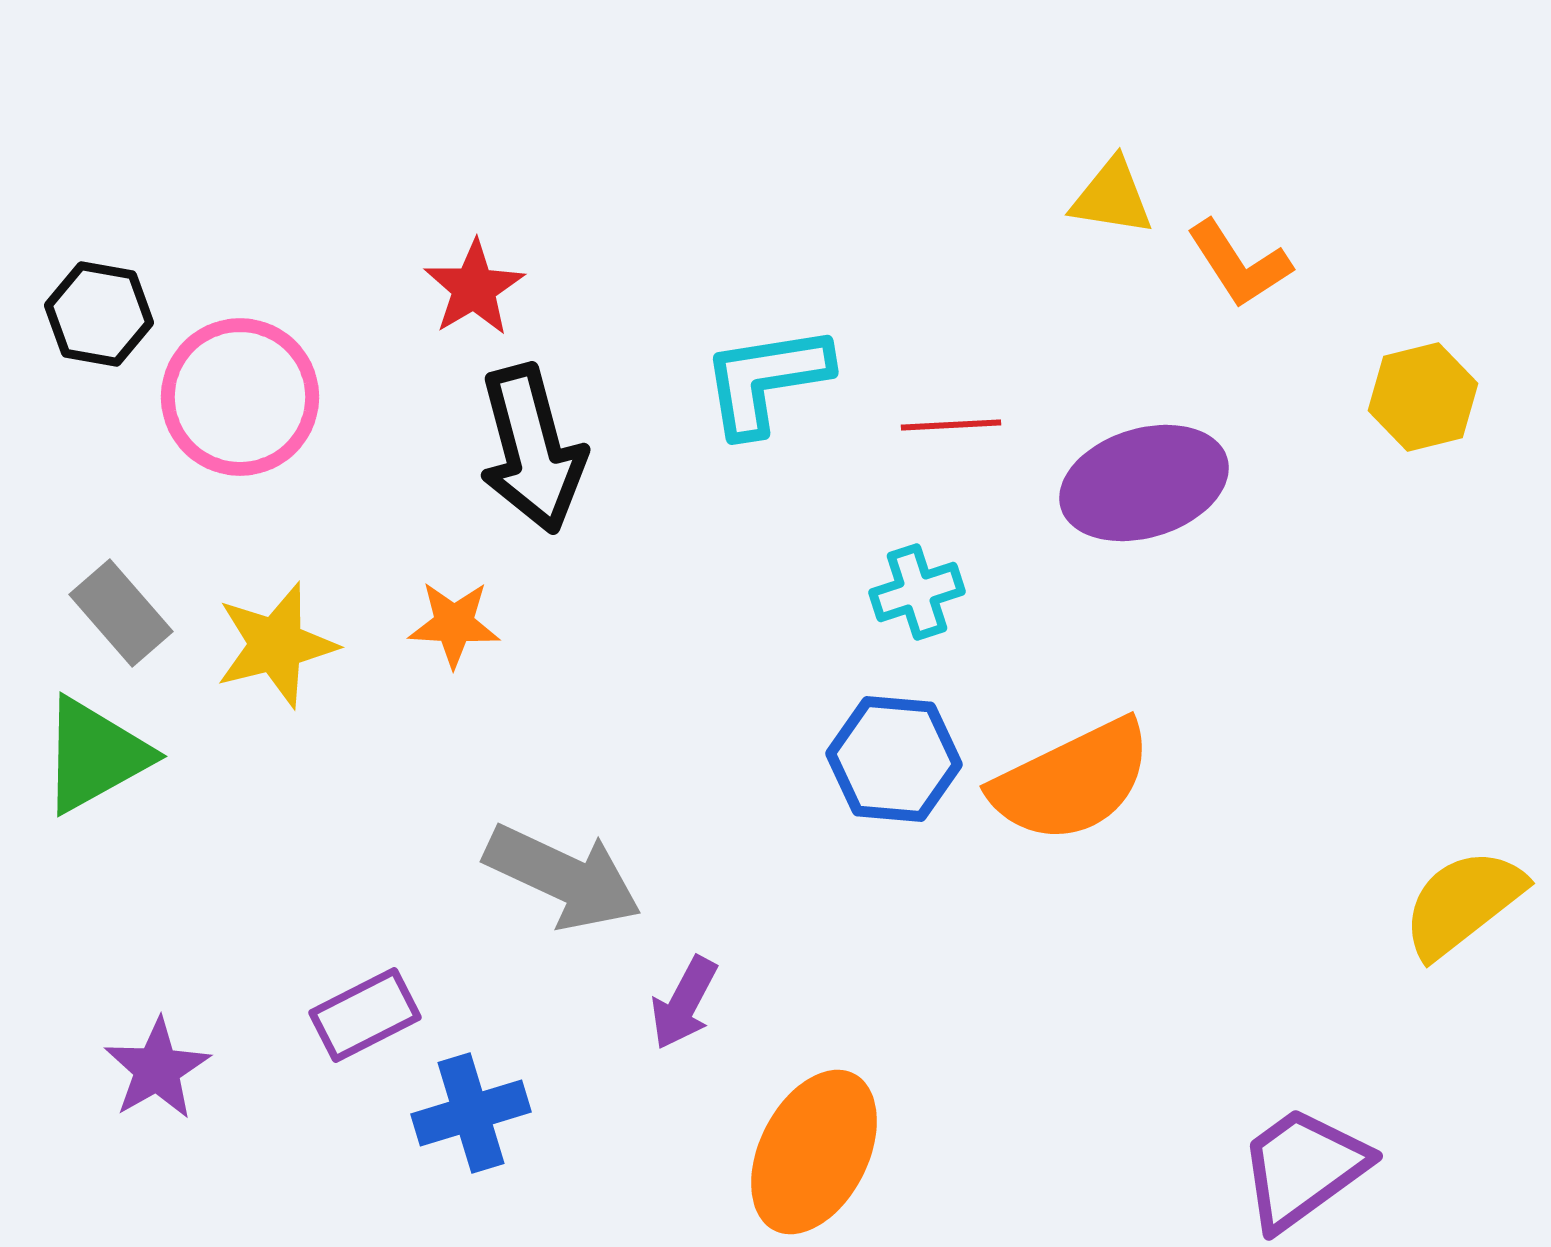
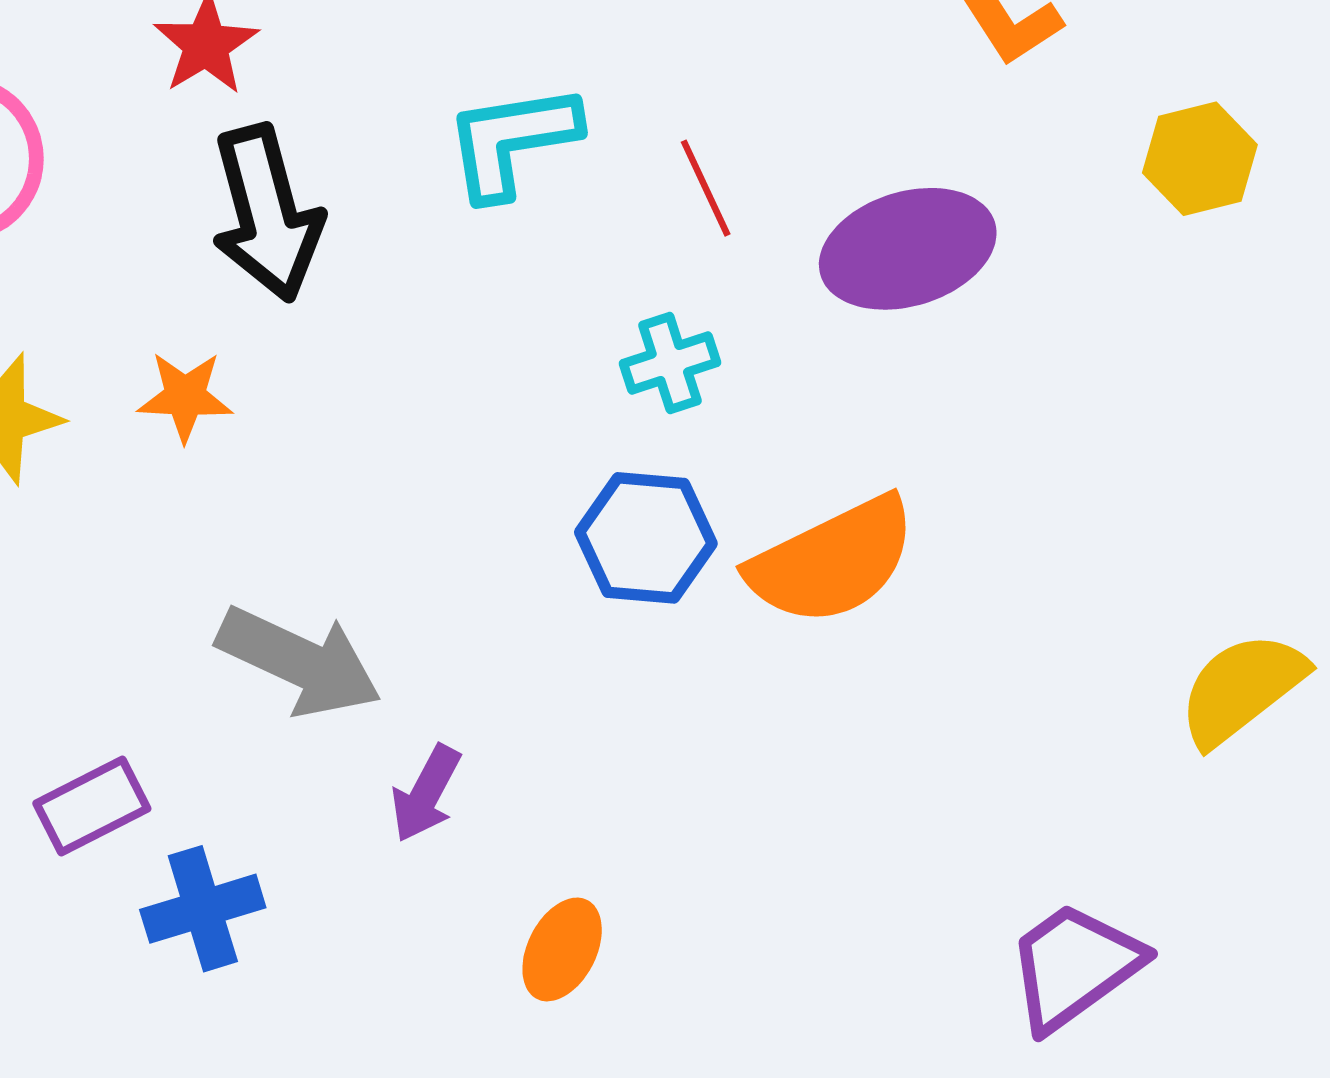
red line: (951, 425) -> (706, 188), turned 68
orange ellipse: (814, 1152) -> (562, 949), size x0.6

